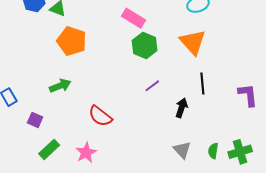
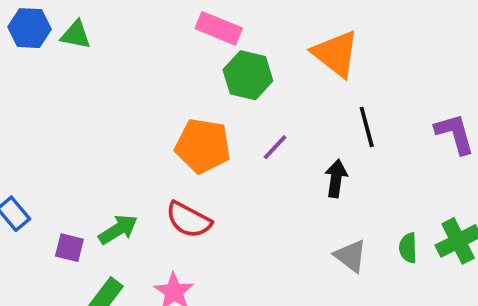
orange pentagon: (72, 41) -> (203, 146), moved
green arrow: (60, 86) -> (118, 230), moved

